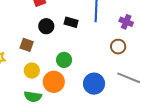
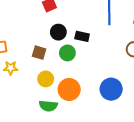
black rectangle: (71, 22) -> (82, 36), moved
green circle: (64, 60) -> (67, 53), moved

